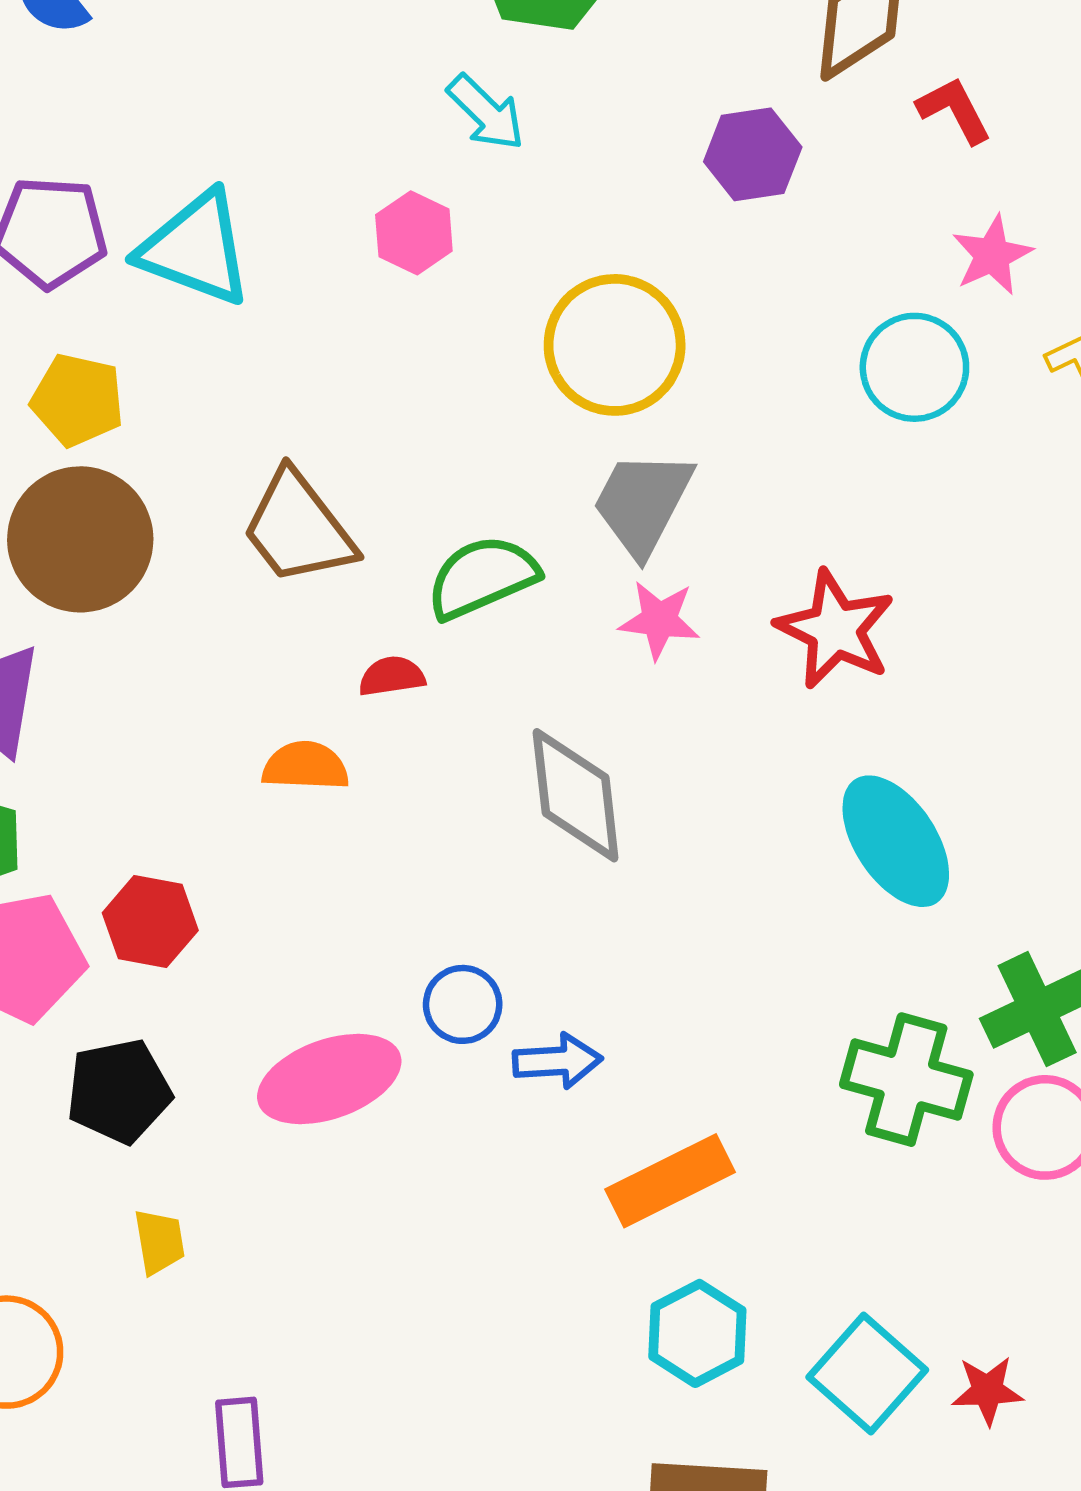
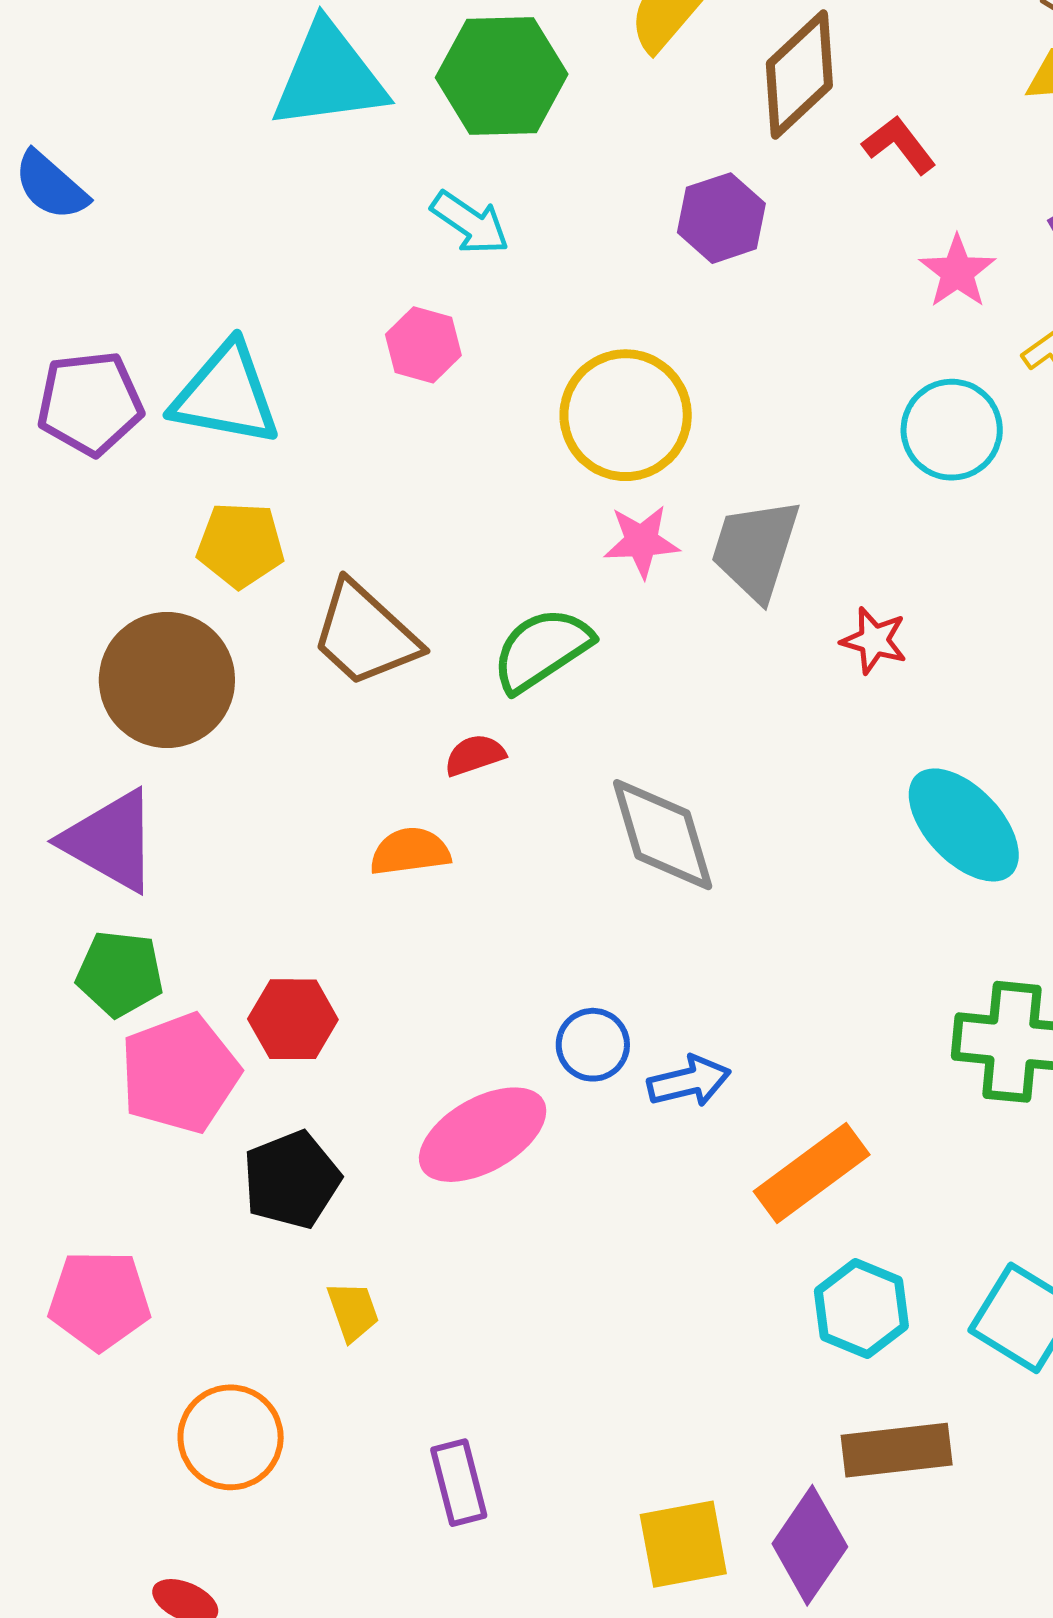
cyan circle: (914, 367) -> (952, 430), moved
yellow pentagon: (77, 400) -> (241, 545), moved
gray trapezoid: (643, 503) -> (755, 549), moved
pink star: (659, 620) -> (642, 541), moved
red star: (835, 629) -> (874, 640), size x0.6

